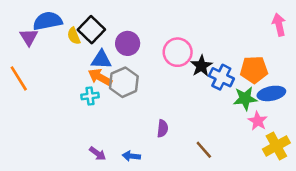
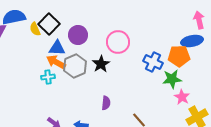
black star: (201, 66) -> (101, 64), moved
blue ellipse: (271, 93) -> (192, 41), moved

